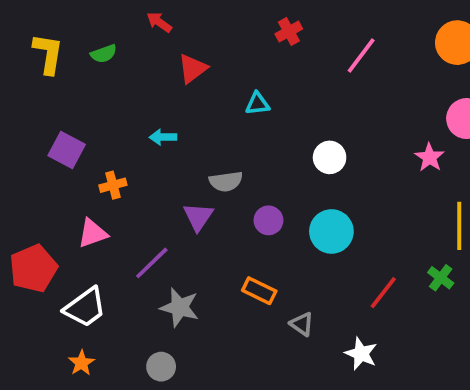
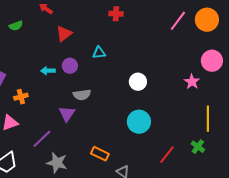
red cross: (289, 31) -> (116, 14), turned 32
pink line: (361, 56) -> (178, 21), moved
purple circle: (268, 220) -> (70, 66), moved

